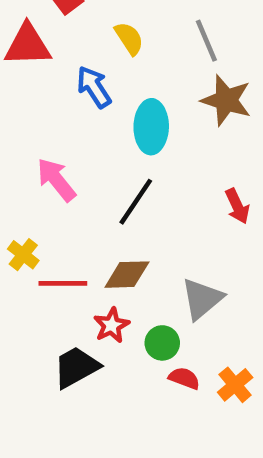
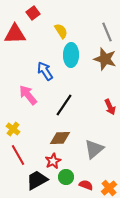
gray line: (206, 41) -> (107, 32), moved
blue arrow: (94, 87) -> (45, 71), moved
cyan ellipse: (151, 127) -> (71, 55), moved
red line: (63, 283) -> (18, 155), moved, turned 60
green circle: (162, 343) -> (66, 177), moved

